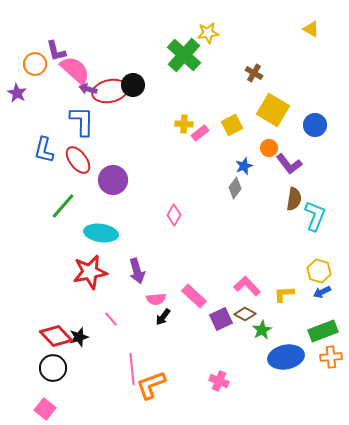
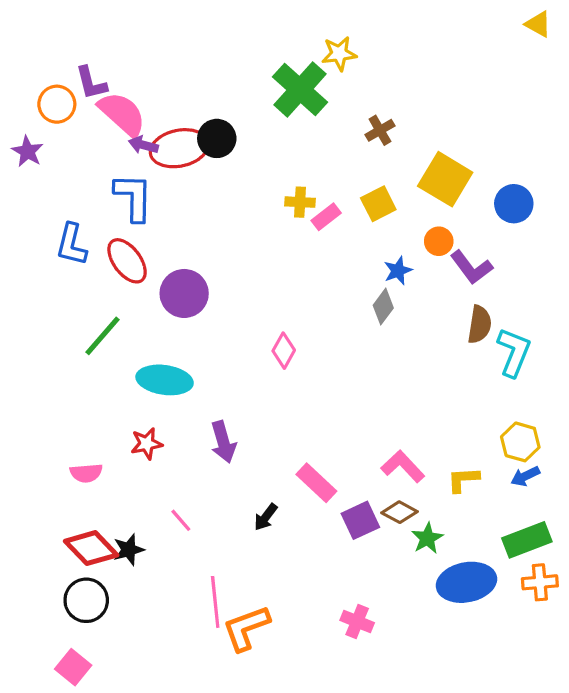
yellow triangle: (311, 29) -> (538, 24), moved
brown cross: (254, 73) -> (380, 130), moved, turned 30
red star: (90, 272) -> (147, 444), size x0.6
pink semicircle: (156, 299) -> (86, 473), moved

